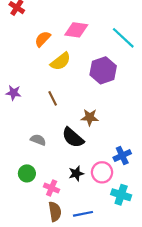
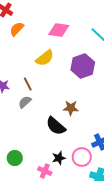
orange semicircle: (43, 39) -> (17, 29), moved
brown line: (53, 98) -> (28, 84), moved
gray semicircle: (38, 140) -> (25, 102), moved, turned -64
pink cross: (52, 188) -> (45, 171), moved

